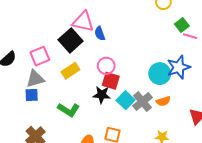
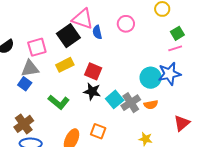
pink line: (190, 36) -> (175, 48), moved, turned -40
pink circle: (106, 66) -> (126, 24), moved
red square: (111, 81) -> (93, 71), moved
blue square: (32, 95) -> (25, 84), turned 32

